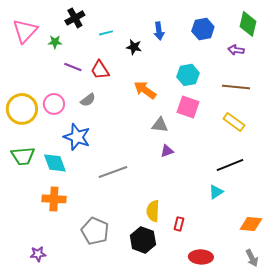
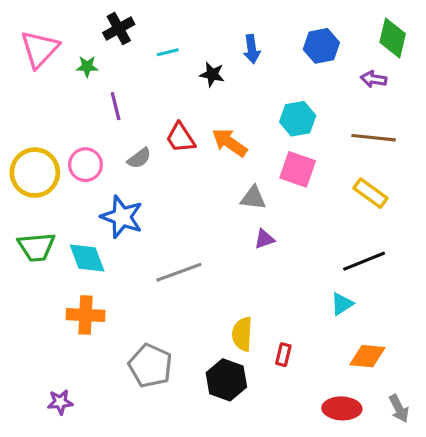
purple line: (73, 67) -> (116, 106), turned 54
red trapezoid: (100, 70) -> (180, 138), moved
orange diamond: (251, 224) -> (367, 356), moved
red ellipse: (201, 257) -> (342, 408), moved

